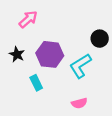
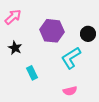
pink arrow: (28, 19) -> (13, 17), moved
purple hexagon: (50, 54) -> (52, 31), moved

